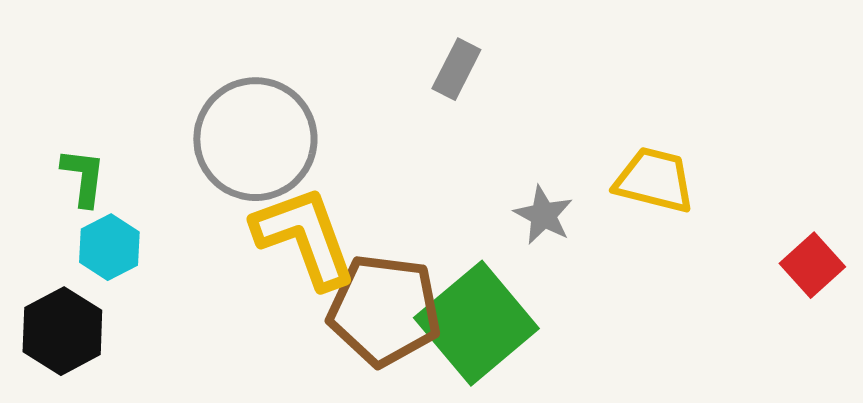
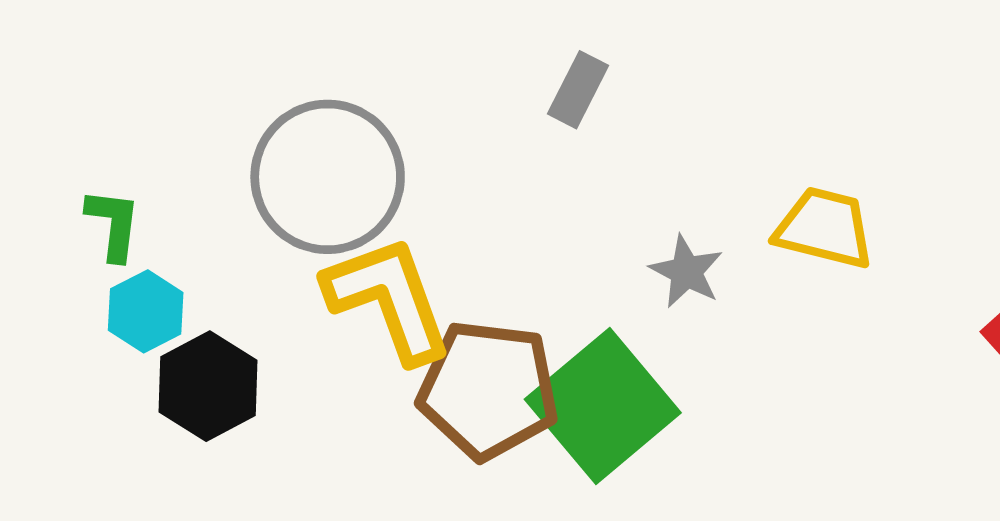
black hexagon: (62, 331) -> (208, 386), moved

